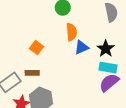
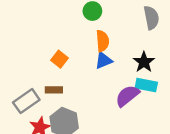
blue triangle: (82, 47) -> (104, 60), moved
purple semicircle: (109, 83) -> (127, 96), moved

